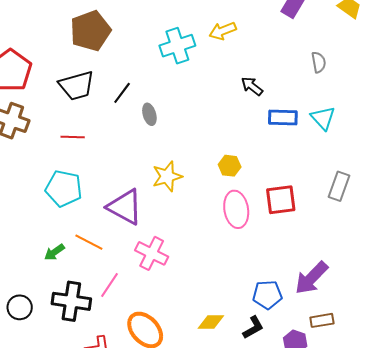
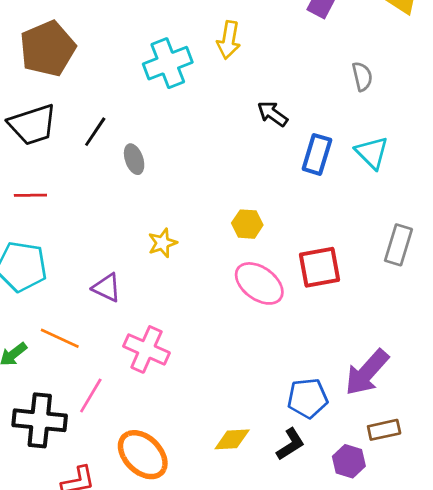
yellow arrow: (223, 31) -> (229, 40), turned -56
blue rectangle: (283, 117) -> (317, 154), turned -72
yellow star: (167, 176) -> (162, 243), size x0.7
purple triangle: (125, 207) -> (107, 288), size x0.6
pink ellipse: (236, 209) -> (259, 283), turned -42

